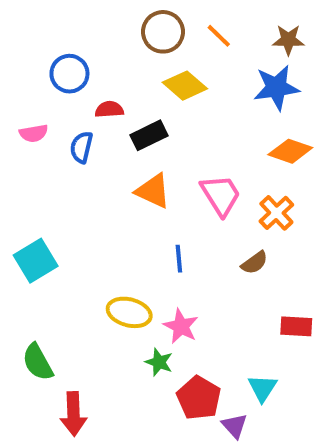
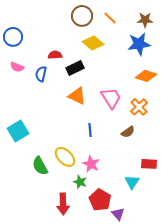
blue circle: (69, 74) -> (13, 37), moved
pink semicircle: (34, 133) -> (17, 67), turned 32
yellow ellipse: (129, 312) -> (65, 157), turned 30
green semicircle: (38, 362) -> (40, 166), moved
cyan triangle: (262, 388) -> (132, 182), moved
red arrow: (73, 414) -> (63, 204), moved

